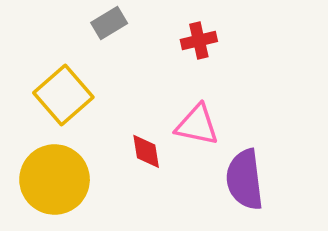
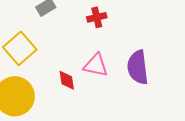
purple semicircle: (245, 180) -> (138, 67), moved

